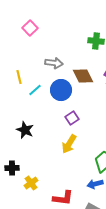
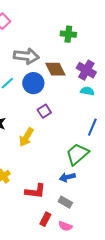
gray arrow: (54, 63) -> (26, 56), size x1.4
yellow arrow: (69, 144) -> (26, 137), moved

